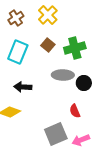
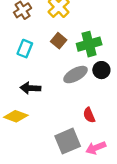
cyan rectangle: (18, 52) -> (25, 49), size x0.7
gray ellipse: (63, 75) -> (76, 75), turned -30
black circle: (84, 83) -> (101, 70), moved

